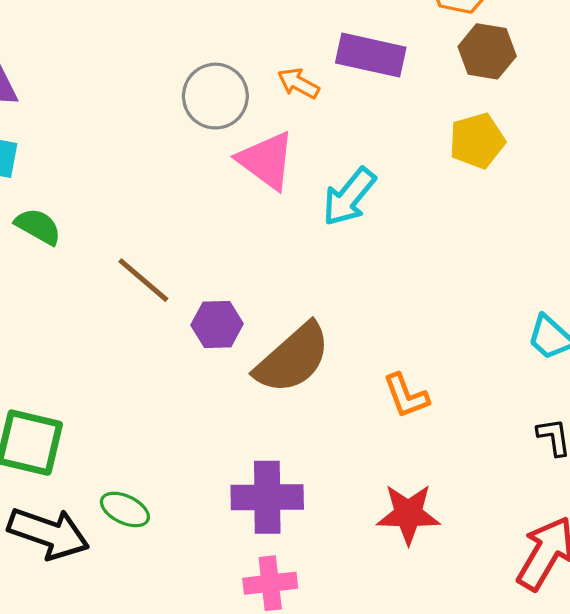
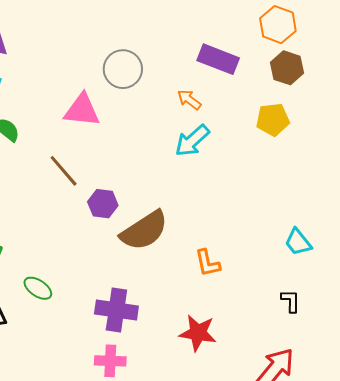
orange arrow: (298, 83) -> (189, 100), moved
pink triangle: (266, 160) -> (82, 110), moved, turned -39
green ellipse: (125, 509) -> (38, 288), moved

